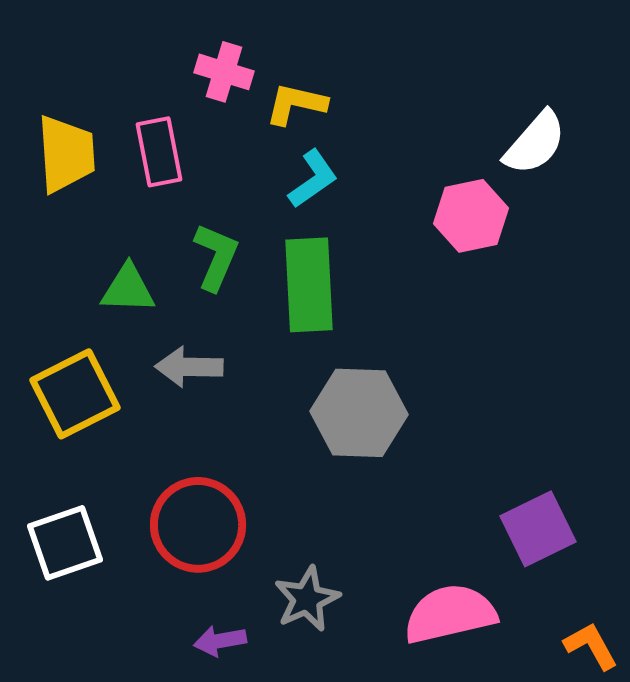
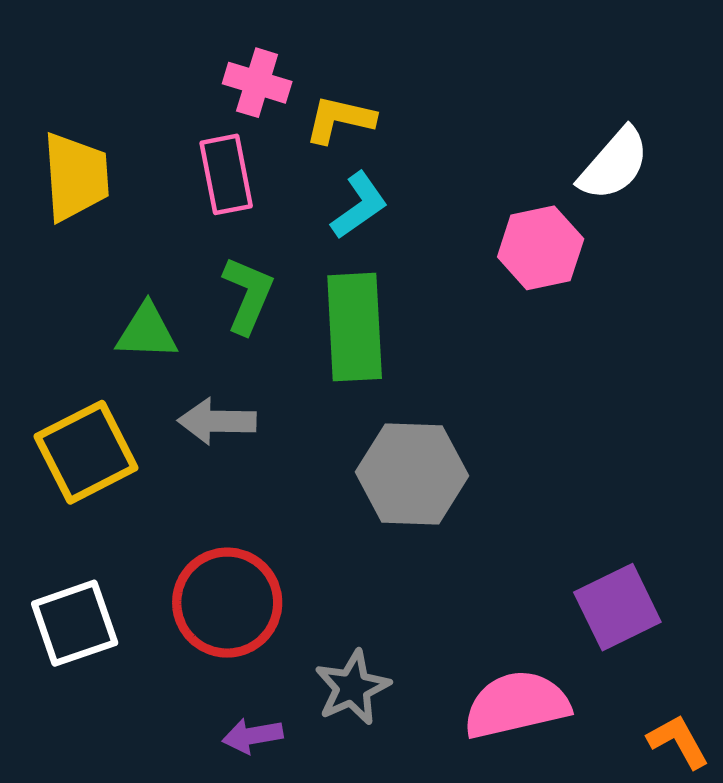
pink rectangle: (159, 152) -> (226, 174), moved

